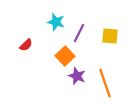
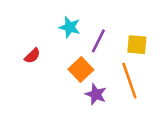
orange line: (105, 83) -> (129, 81), moved

